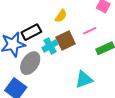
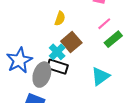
pink line: (90, 31) -> (104, 24), moved
black rectangle: (31, 32) -> (57, 67), moved, turned 60

